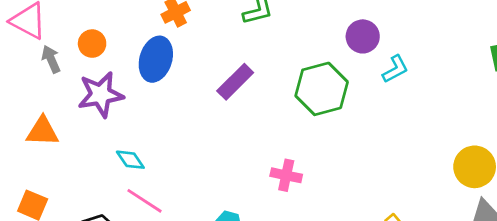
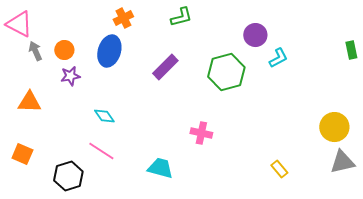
orange circle: (92, 44) -> (64, 50), moved
purple star: (101, 95) -> (70, 76), size x0.6
cyan diamond: (130, 160) -> (104, 116), moved

